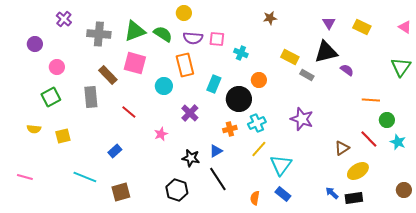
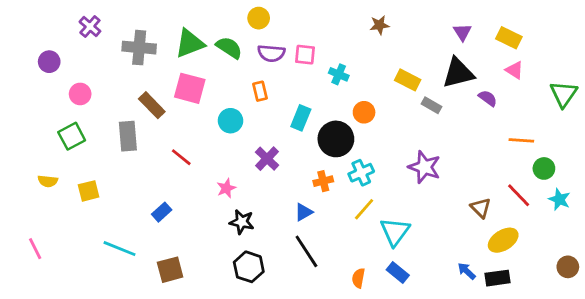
pink triangle: (405, 27) -> (514, 70), moved
orange rectangle: (185, 65) -> (260, 91), size x0.6
brown triangle: (342, 148) -> (481, 208), turned -42
black star: (191, 158) -> (242, 222), moved
pink line: (25, 177) -> (35, 249), turned 49

